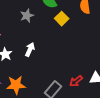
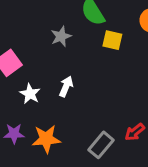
yellow square: (62, 19) -> (112, 40), turned -32

